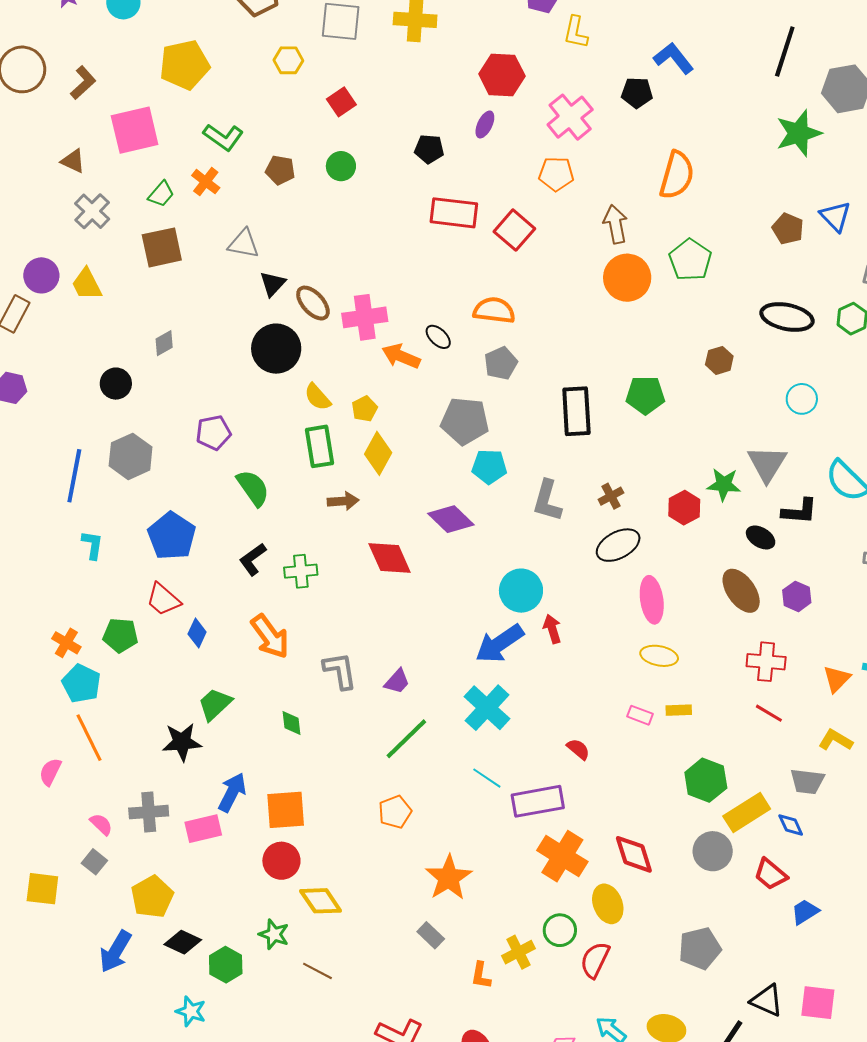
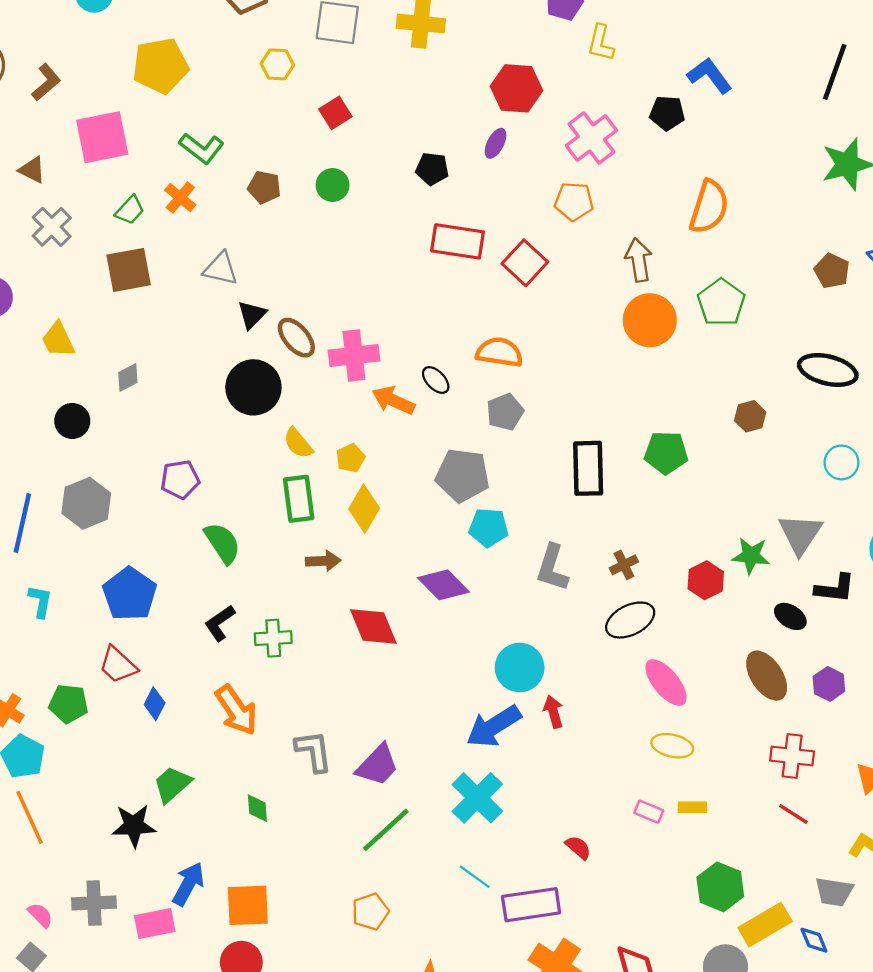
yellow trapezoid: (87, 284) -> (58, 340), moved
pink ellipse: (652, 600) -> (666, 683), turned -33
purple trapezoid: (397, 681) -> (377, 765), size x1.5

